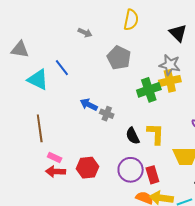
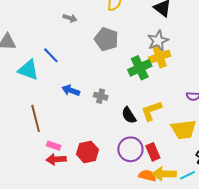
gray star: (170, 65) -> (158, 41), turned -30
blue arrow: (89, 105) -> (71, 90), moved
yellow L-shape: (156, 134) -> (151, 111), turned -105

